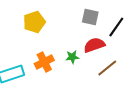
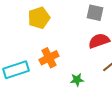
green star: (72, 57) -> (77, 80), moved

